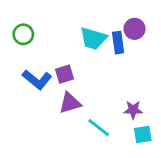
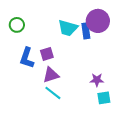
purple circle: (134, 29) -> (98, 21), size x1.5
blue L-shape: (37, 80) -> (27, 58), turned 70
cyan line: (99, 128) -> (53, 93), moved

